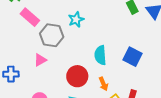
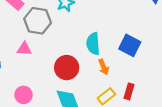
pink triangle: (40, 60) -> (24, 49), turned 32
orange arrow: (103, 84) -> (104, 67), moved

